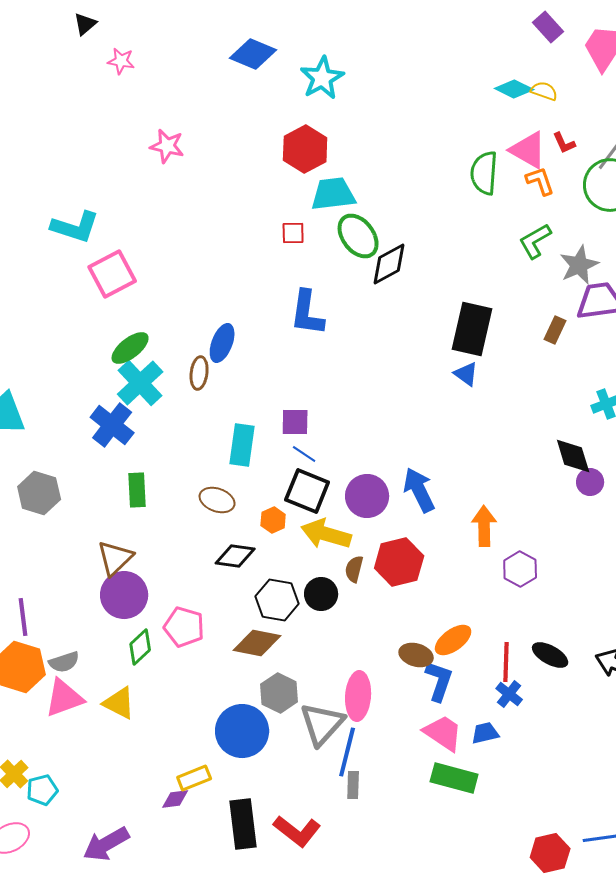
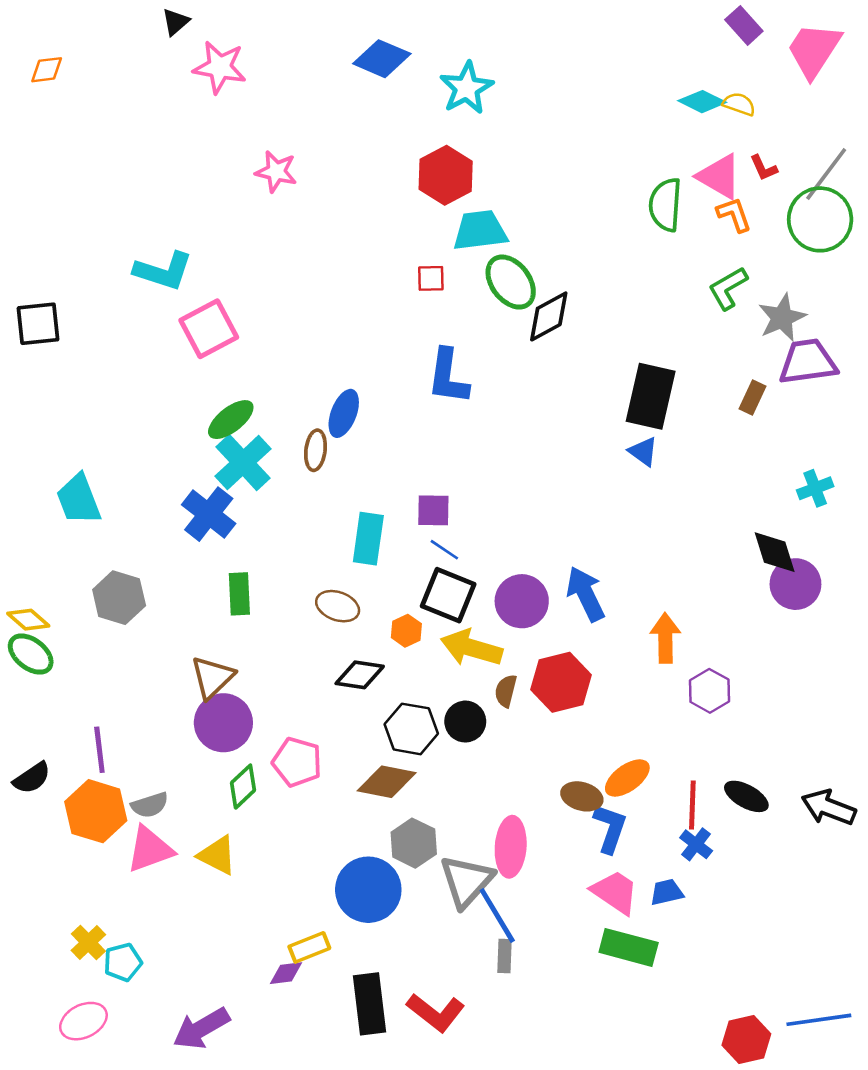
pink star: (121, 61) -> (220, 67), size x1.6
purple circle: (590, 482) -> (795, 584), size x1.5
blue line: (347, 752) -> (497, 915), turned -45

